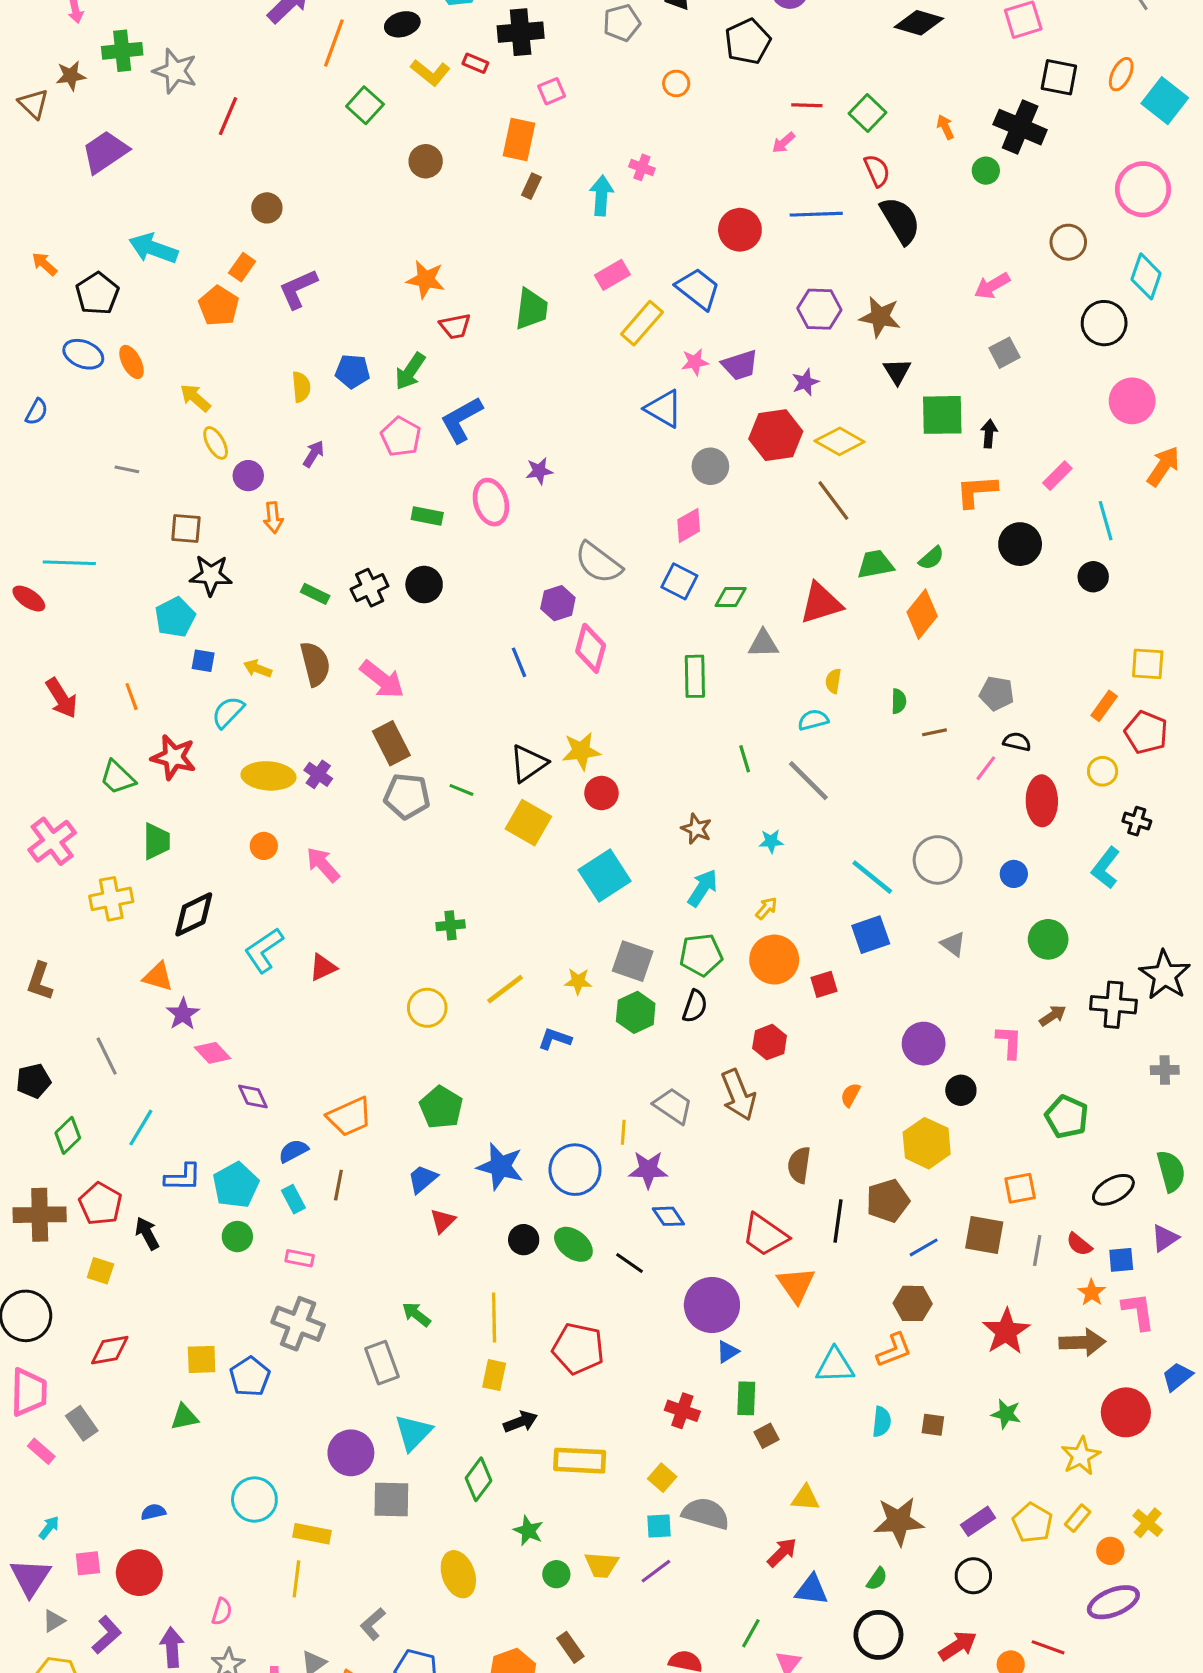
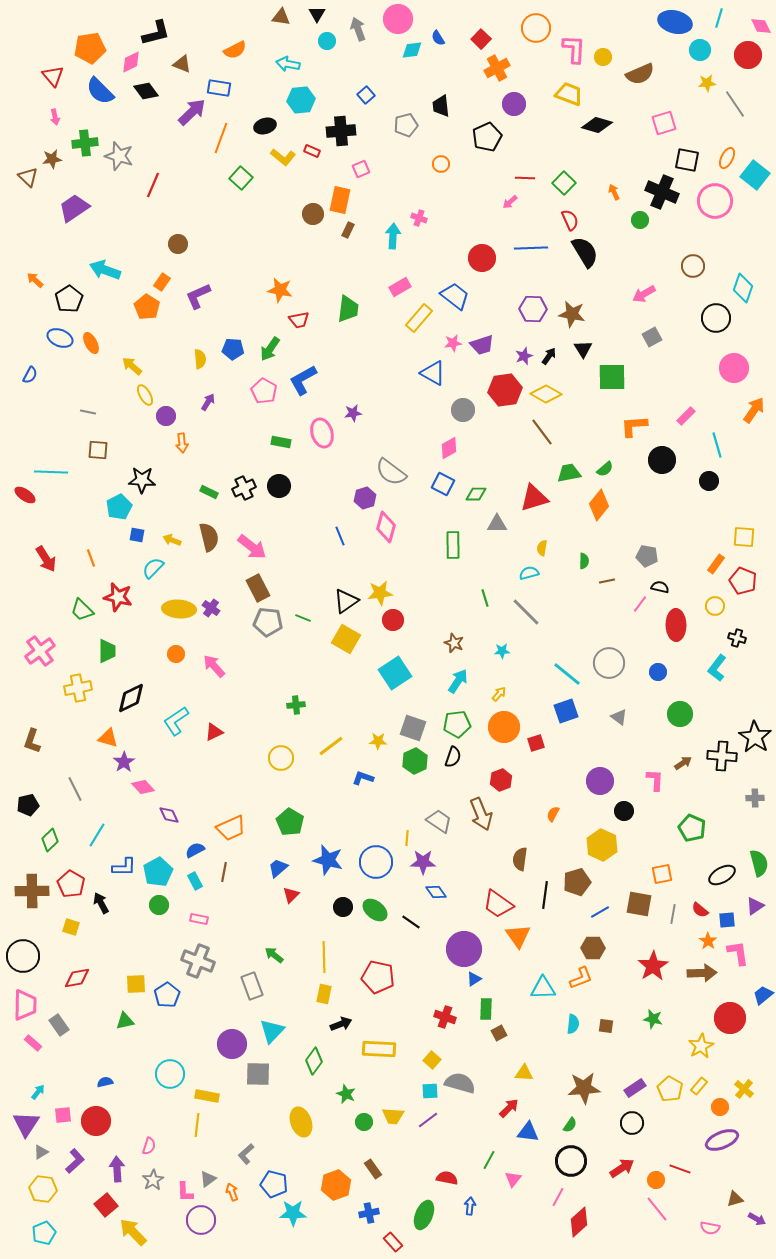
brown circle: (426, 161) -> (313, 214), moved
pink circle: (1143, 189) -> (715, 201), moved
black arrow: (989, 434) -> (549, 356), moved, turned 30
brown square: (186, 529) -> (98, 450), moved

